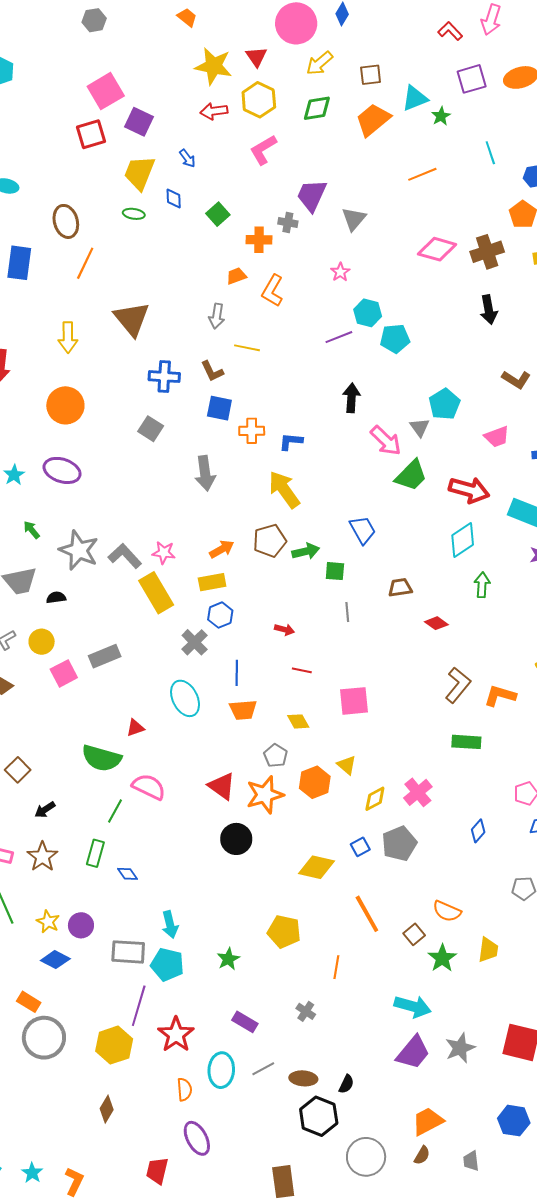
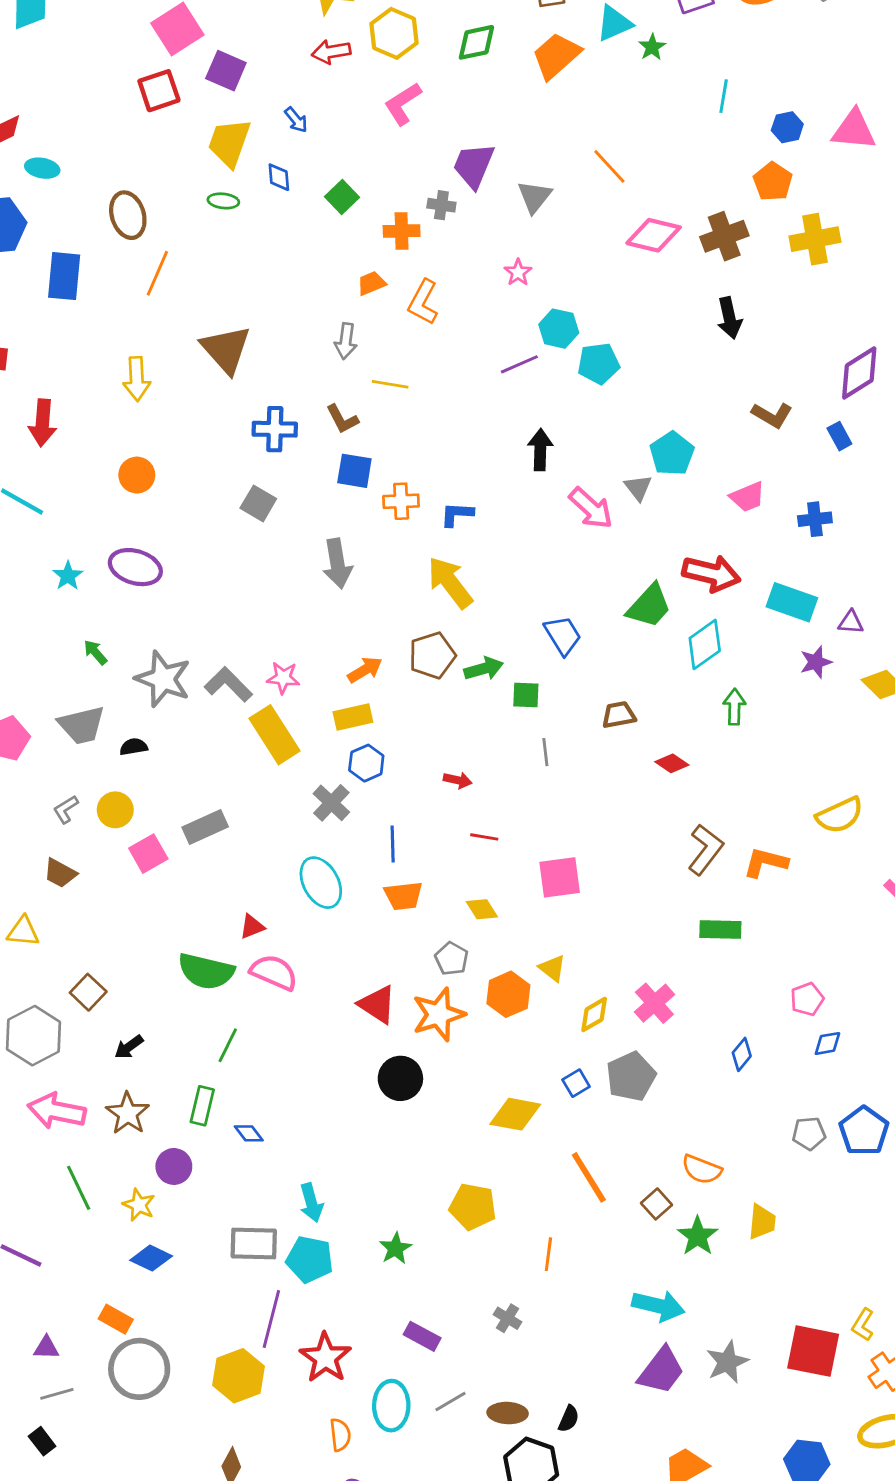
cyan line: (490, 153) -> (724, 96), turned 30
orange line: (422, 174) -> (609, 166), moved, turned 72
orange circle: (65, 405) -> (137, 475), size x0.7
green trapezoid: (411, 475) -> (649, 606), moved
pink semicircle: (149, 787) -> (274, 972), moved
purple circle: (81, 925) -> (174, 1166), moved

